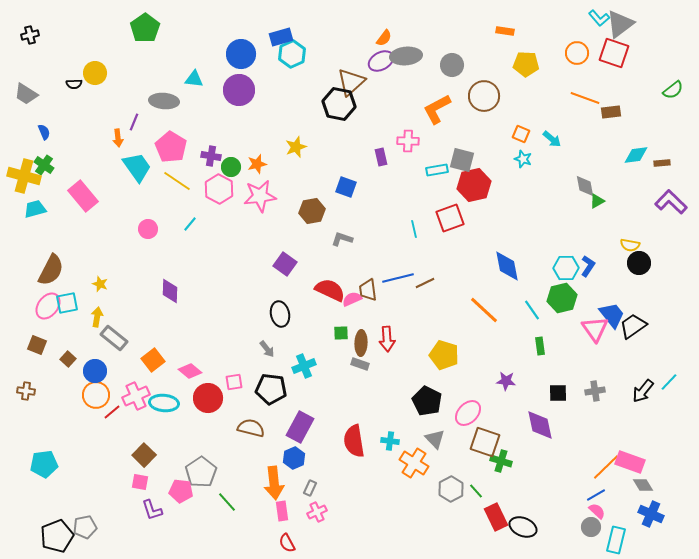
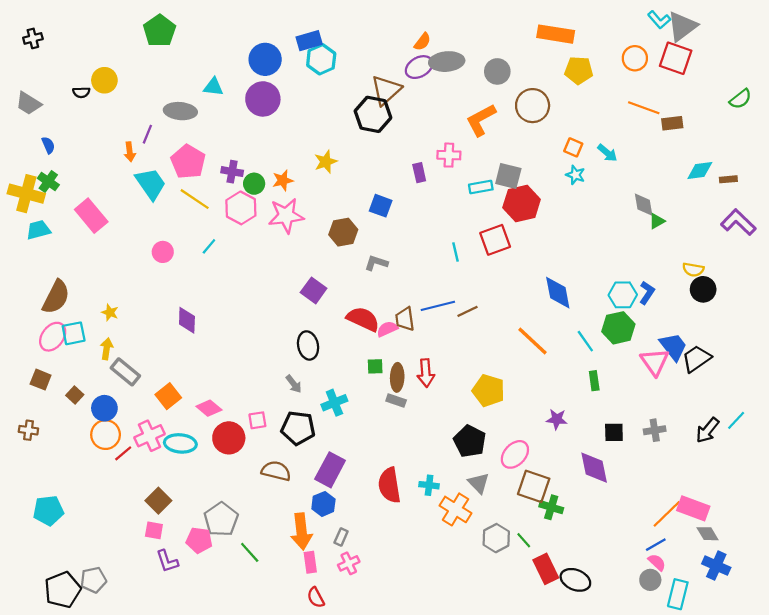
orange rectangle: (505, 31) -> (556, 34), size x1.8

